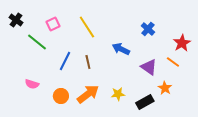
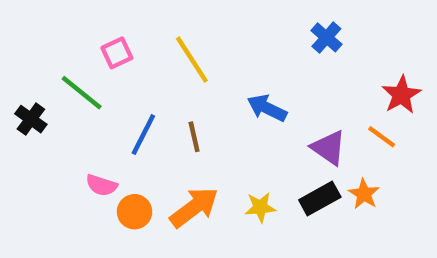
black cross: (16, 20) -> (31, 119), moved
blue cross: (148, 29) -> (326, 37), moved
pink semicircle: (32, 84) -> (101, 185), moved
black rectangle: (145, 102) -> (320, 198), moved

